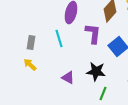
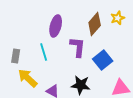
yellow arrow: (30, 65) -> (28, 78), moved, size x1.5

